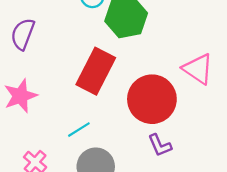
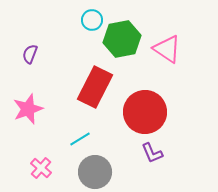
purple semicircle: (23, 34) -> (30, 54), size x0.7
pink triangle: (198, 69) -> (167, 49), moved

